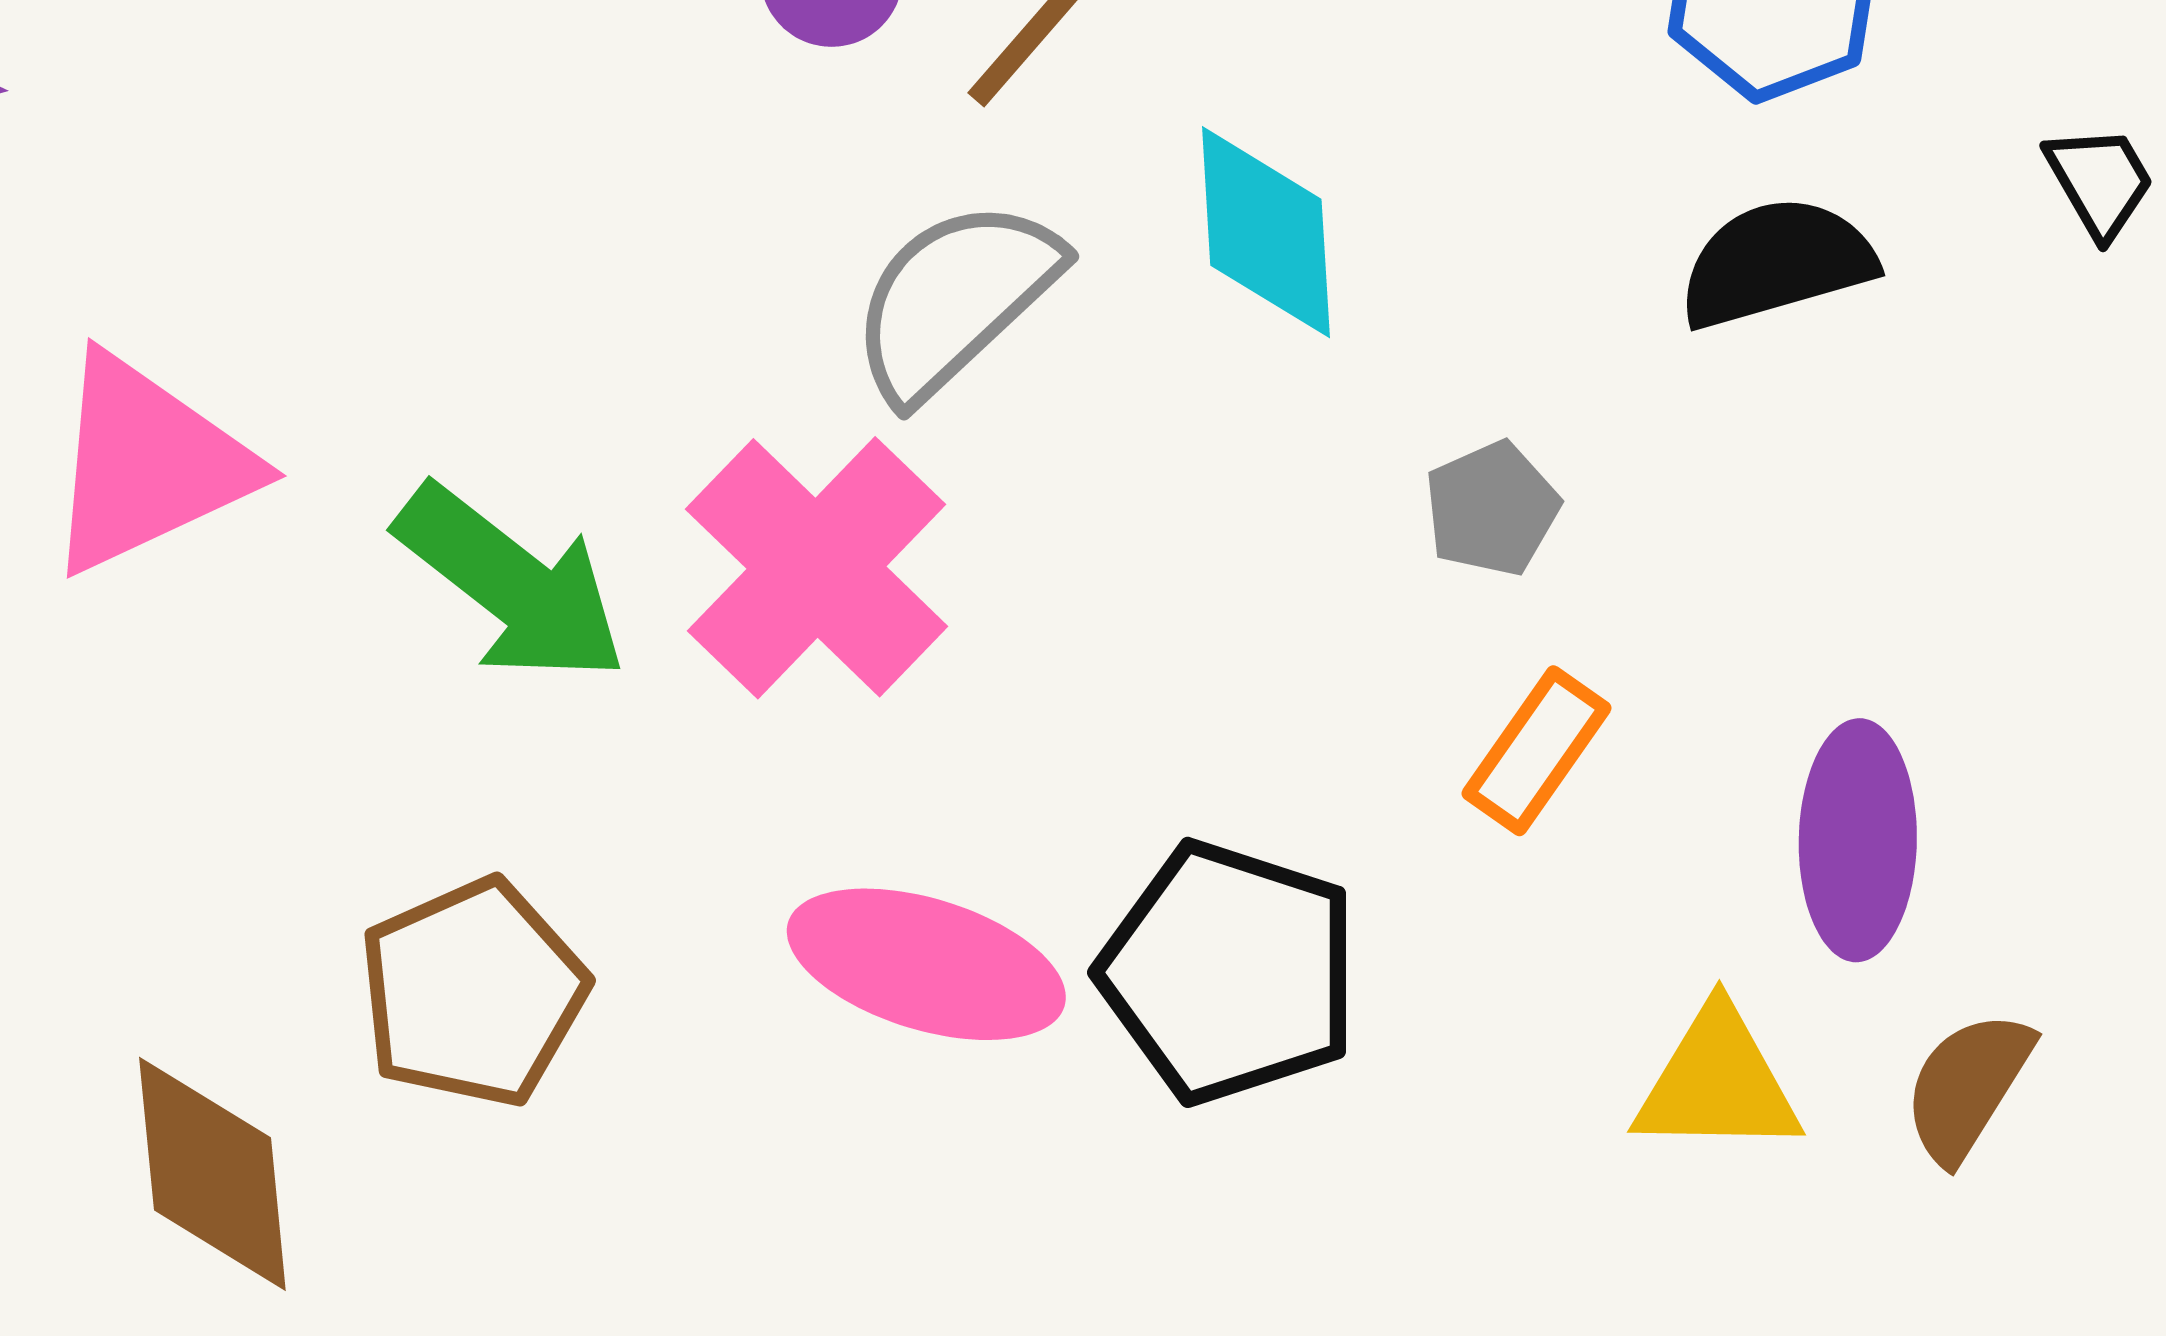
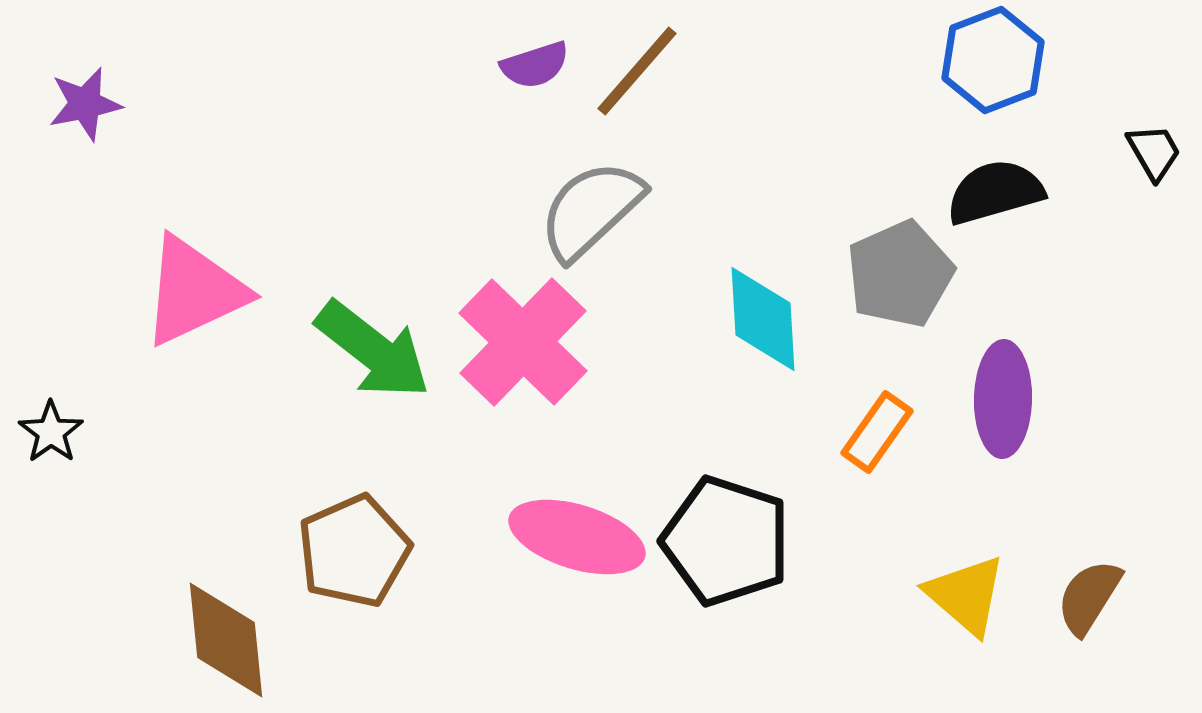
cyan diamond: (1266, 232) -> (763, 319), moved
gray pentagon: (1492, 509) -> (900, 274), moved, size x1.6
purple ellipse: (1858, 840) -> (1003, 399), moved
yellow triangle: (1717, 1082) -> (966, 595), turned 40

